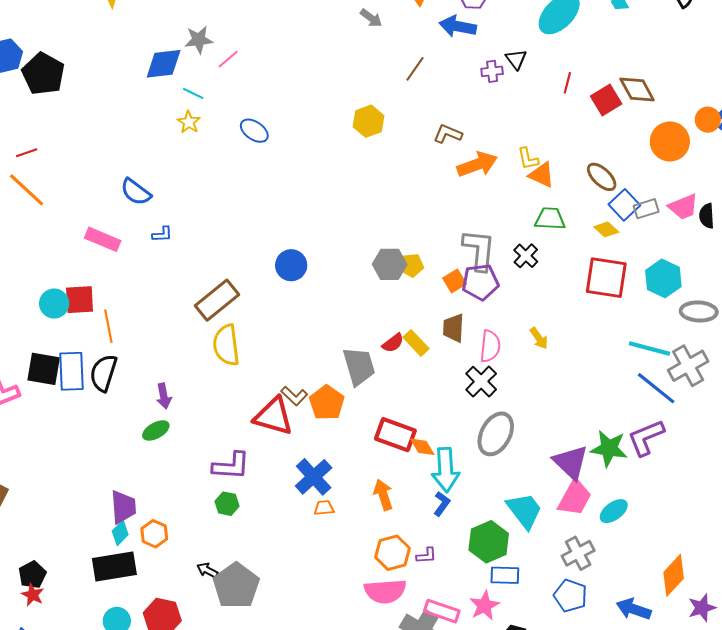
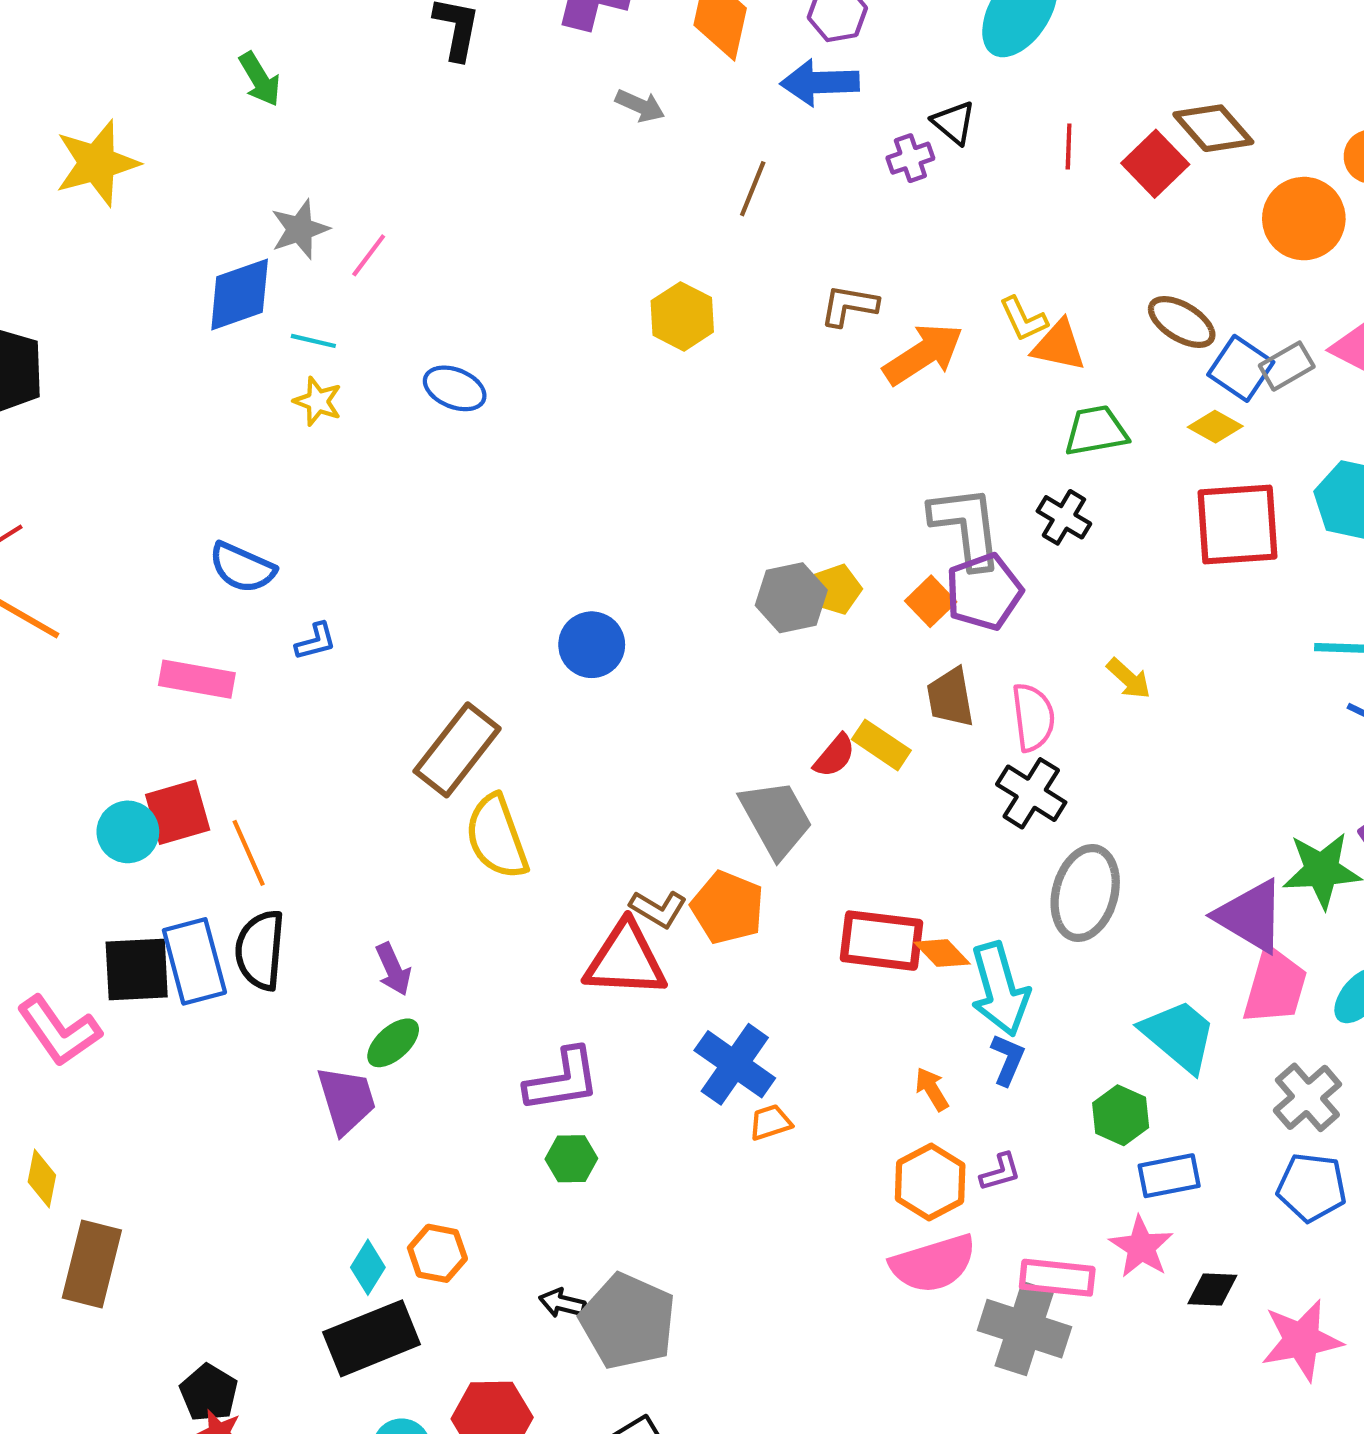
orange arrow: (383, 495) -> (932, 1089), moved, size x0.7
purple trapezoid: (123, 507) -> (346, 1100), moved
green hexagon: (489, 542) -> (1121, 1115), size x0.7

